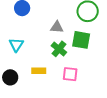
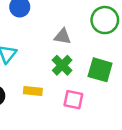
green square: (81, 40) -> (100, 70), moved

